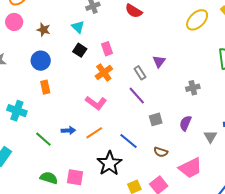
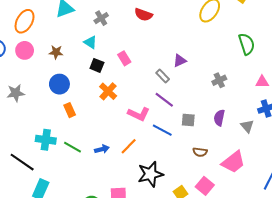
purple triangle: (159, 62) -> (180, 61), turned 40
orange cross: (104, 72) -> (108, 91), moved
pink L-shape: (96, 103) -> (139, 114), moved
gray square: (156, 119) -> (188, 120), turned 32
green line: (43, 139) -> (73, 147), moved
blue line: (129, 141) -> (162, 130), moved
black star: (109, 163) -> (150, 174), turned 30

